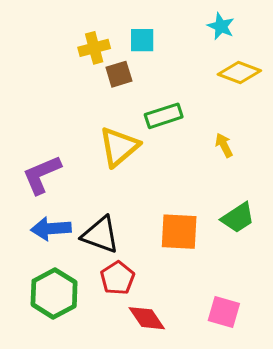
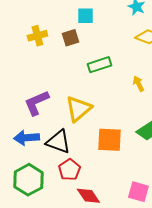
yellow cross: (94, 48) -> (37, 36), moved
yellow triangle: (119, 147) -> (78, 109), moved
purple L-shape: (42, 175) -> (36, 103), moved

